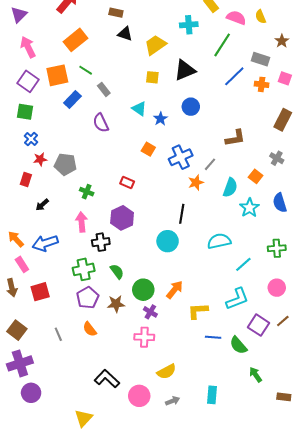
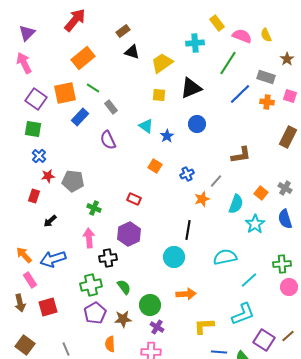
brown rectangle: (116, 13) -> (123, 31), turned -48
pink arrow: (28, 47) -> (24, 63), moved
blue cross: (181, 157) -> (187, 174), size x0.6
gray cross: (277, 158) -> (285, 188), moved
pink circle: (277, 288) -> (289, 287), moved
orange arrow: (175, 290) -> (186, 294), moved, turned 48
orange semicircle: (90, 329) -> (110, 344), moved, turned 35

